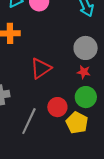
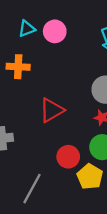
gray line: (29, 121) -> (32, 189), moved

